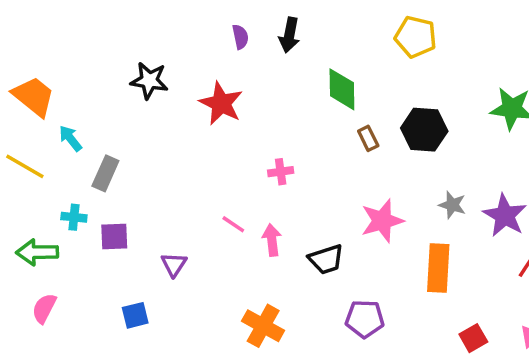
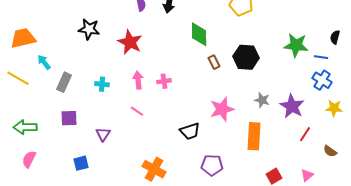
orange trapezoid: (34, 96) -> (23, 38), turned -52
cyan cross: (74, 217) -> (102, 84), moved
pink arrow: (272, 240) -> (138, 80), moved

